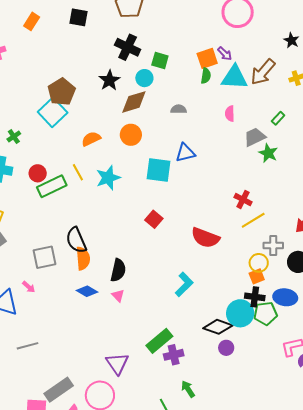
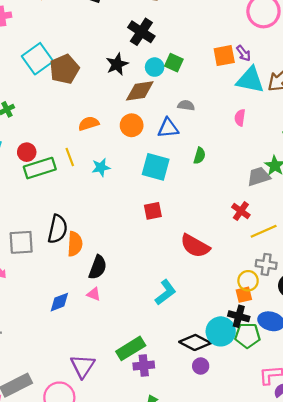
green square: (160, 60) -> (174, 63), moved
green semicircle: (206, 76) -> (200, 156), moved
cyan square: (53, 112) -> (38, 59), moved
gray trapezoid: (255, 137) -> (259, 177), moved
blue triangle: (185, 153) -> (168, 128), moved
cyan star: (108, 178) -> (101, 167), size x0.7
red square: (154, 219) -> (153, 211), moved, turned 30
yellow line: (253, 220) -> (264, 231), moved
black semicircle: (76, 240) -> (58, 229), turned -152
orange semicircle: (83, 258) -> (75, 244), moved
blue diamond: (87, 291) -> (59, 302), moved, turned -60
pink triangle: (118, 296) -> (94, 294), turned -32

